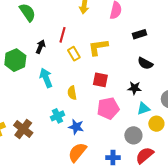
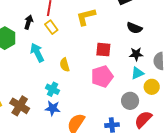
yellow rectangle: (74, 54) -> (51, 27), moved
red square: (100, 80) -> (103, 50), moved
black star: (134, 88) -> (136, 54), moved
cyan cross: (57, 116) -> (52, 89), turned -32
blue star: (76, 127) -> (53, 108), moved

